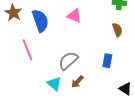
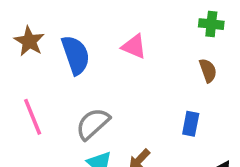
pink line: (27, 50) -> (33, 117), moved
gray semicircle: (68, 61) -> (93, 124), moved

